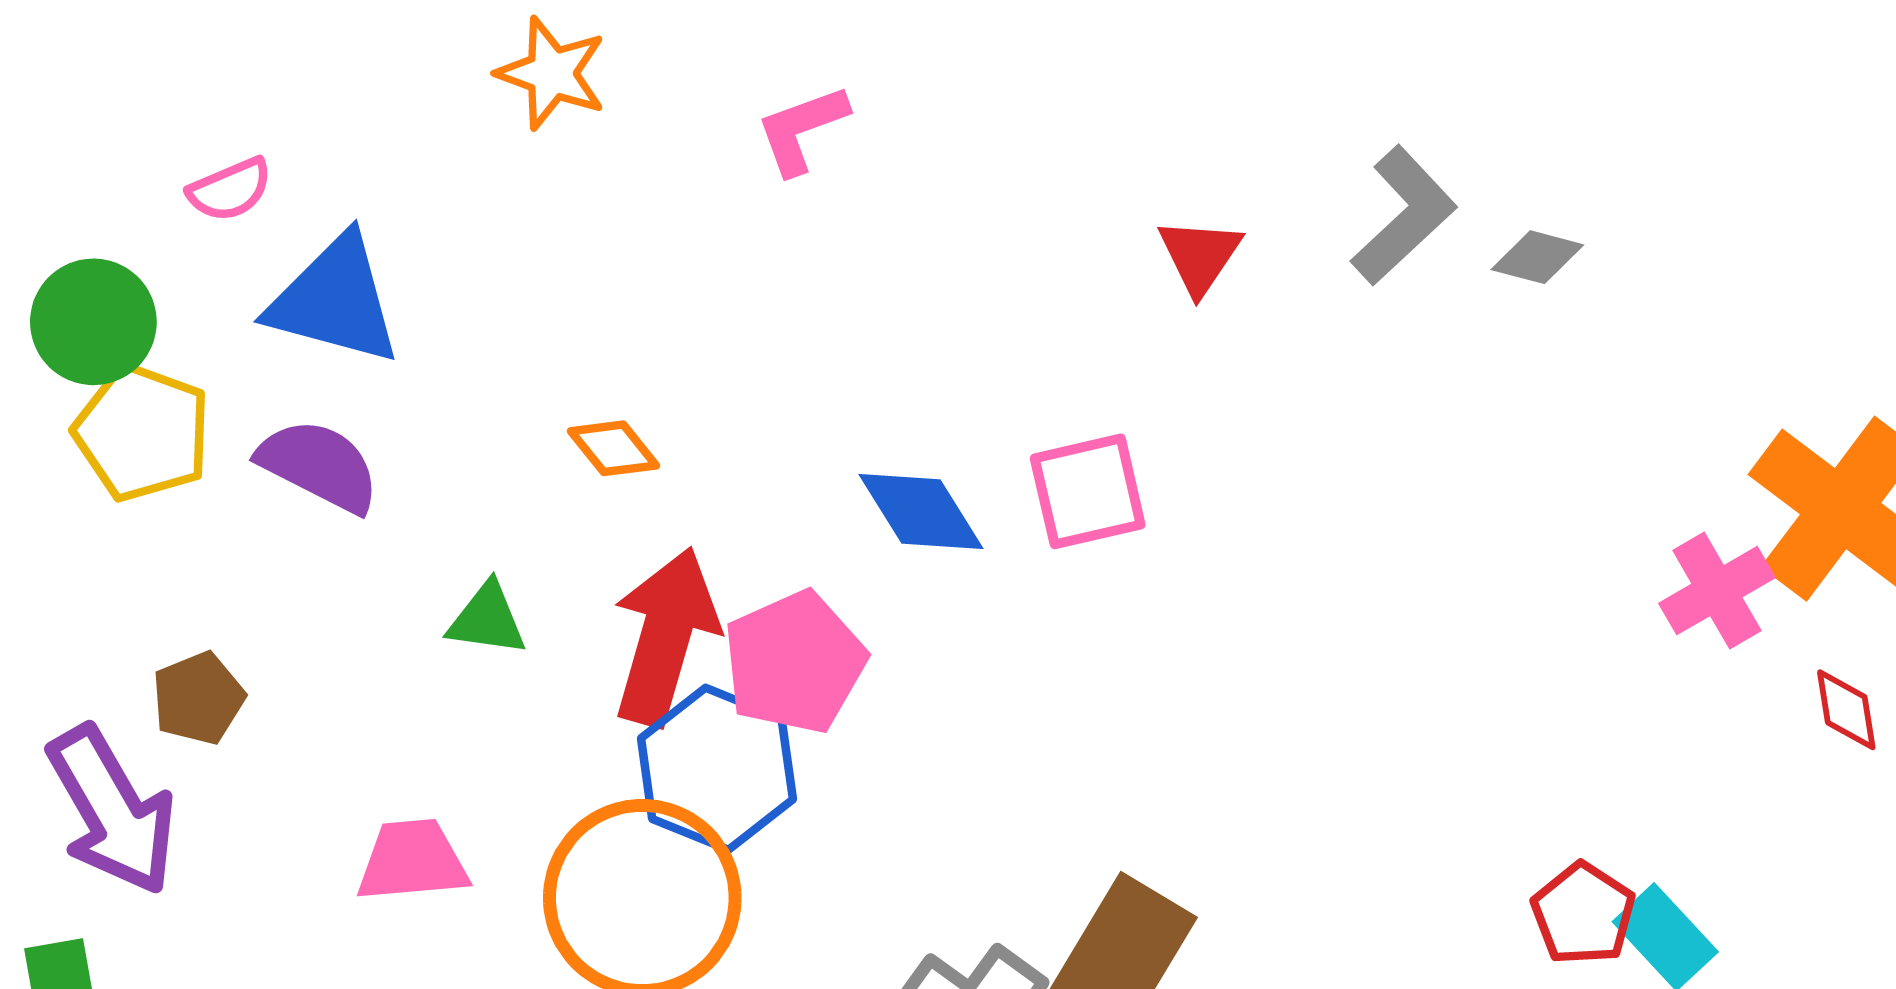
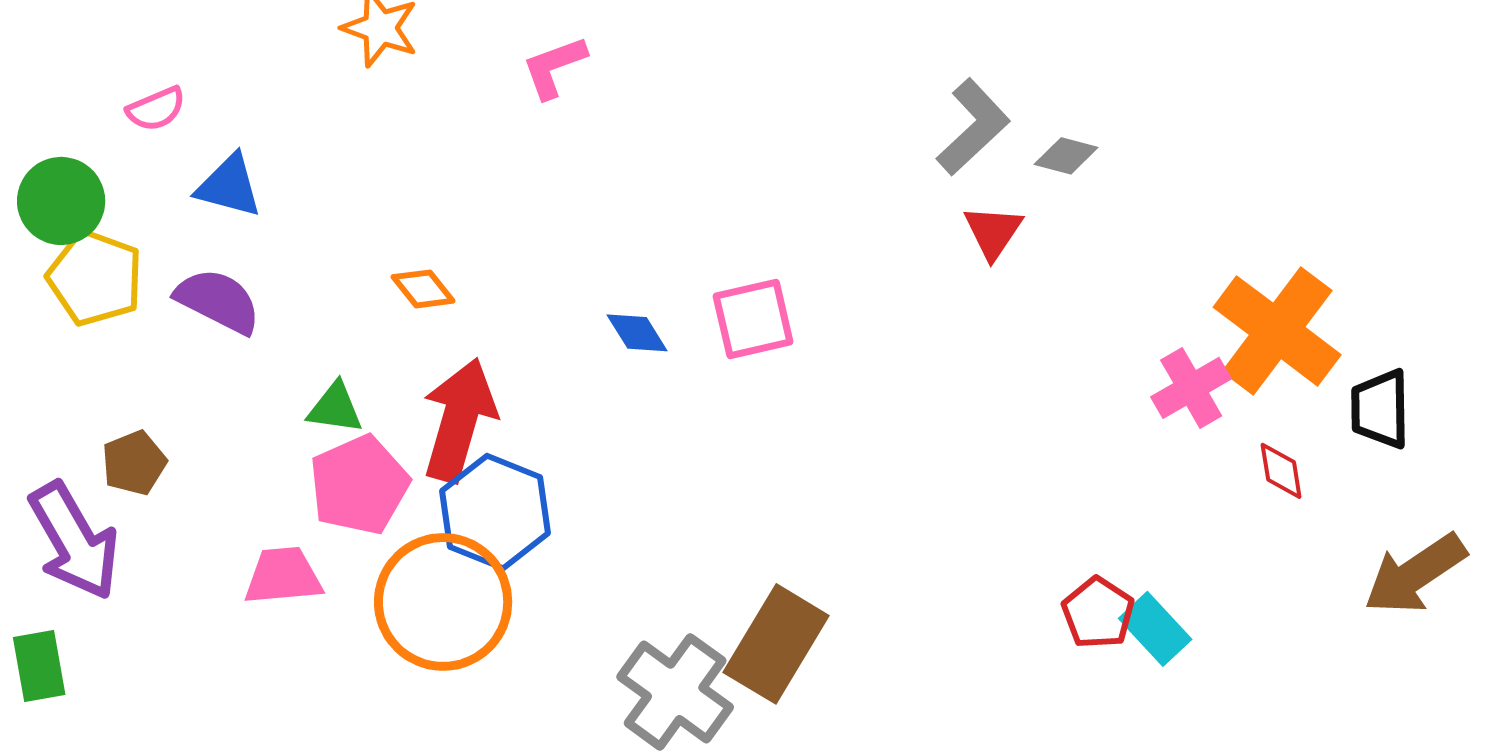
red triangle: (1200, 256) -> (993, 232), moved
blue triangle: (335, 300) -> (229, 186), size x0.7
blue diamond: (921, 511) -> (637, 333), size x0.7
pink pentagon: (795, 662) -> (359, 485), moved

